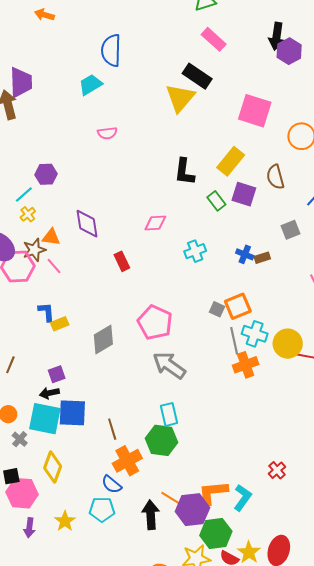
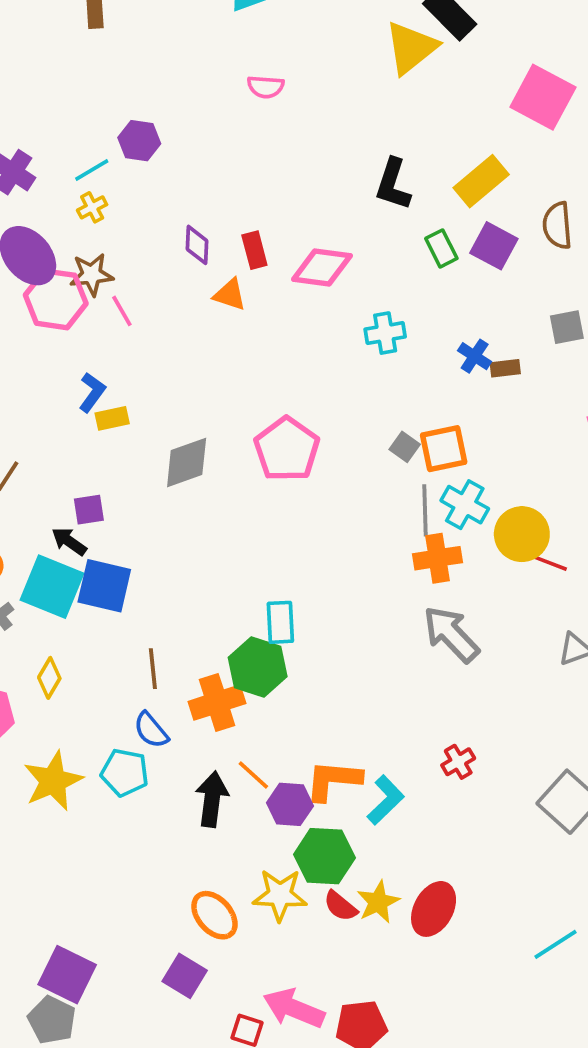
pink diamond: (155, 223) -> (322, 268), size x1.4
purple diamond: (87, 224) -> (197, 245), size x0.7
orange triangle: (51, 237) -> (230, 295), moved
red rectangle: (122, 261) -> (254, 250), moved
blue L-shape: (46, 312) -> (92, 392), turned 30
gray arrow: (169, 365) -> (451, 634), moved
black arrow: (49, 393) -> (69, 541), turned 36
brown line: (112, 429) -> (153, 669), moved
orange cross: (127, 461) -> (217, 702), moved
yellow diamond: (53, 467) -> (49, 678), size x0.7
purple hexagon: (192, 510) -> (290, 804), size x0.7
yellow star: (65, 521) -> (53, 781), size x1.5

